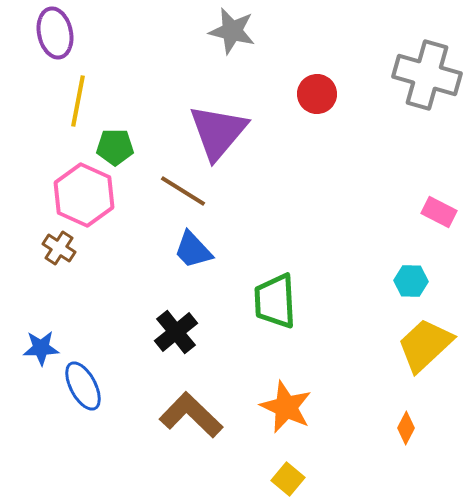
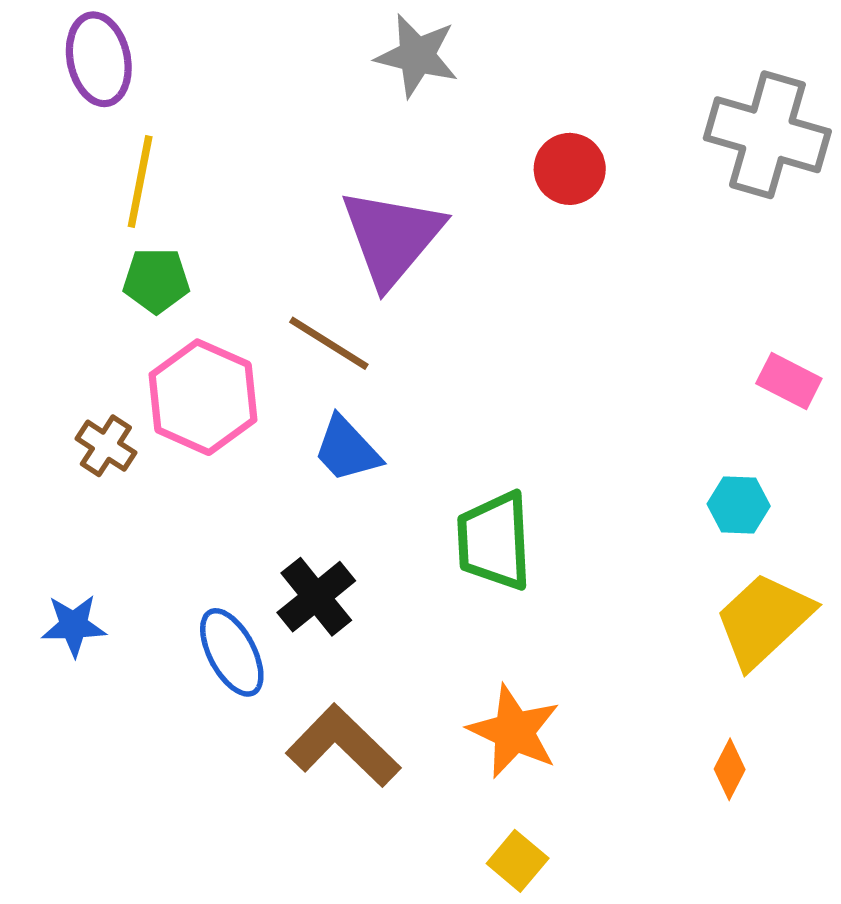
green pentagon: (115, 147) -> (156, 280), moved
pink hexagon: (84, 195) -> (203, 397), moved
blue ellipse: (83, 386) -> (232, 652), moved

